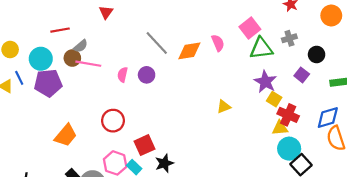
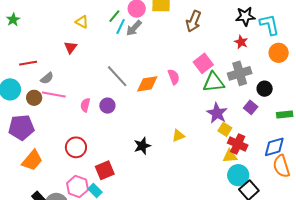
gray cross: (289, 38) -> (240, 73), size x1.6
brown circle: (72, 58) -> (34, 98), moved
purple pentagon: (48, 83) -> (21, 127), moved
black star: (164, 163) -> (142, 146), moved

